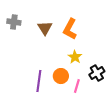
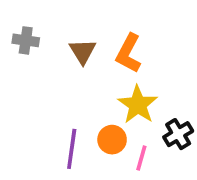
yellow star: (75, 57) -> (138, 105), size x1.5

